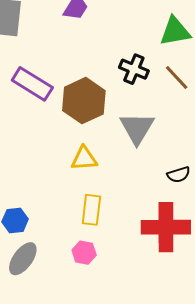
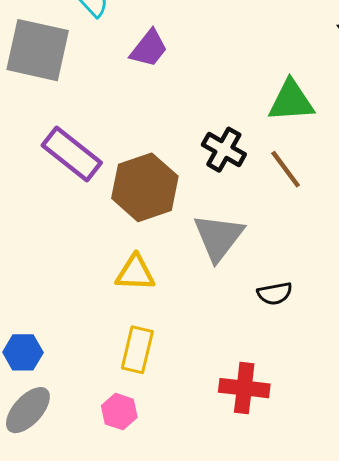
black semicircle: (179, 175) -> (275, 294), moved
red cross: (166, 227) -> (244, 388), size x0.7

